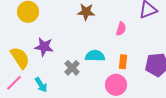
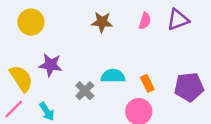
pink semicircle: (121, 29) -> (145, 21), moved
orange rectangle: (123, 62) -> (147, 83), turned -32

